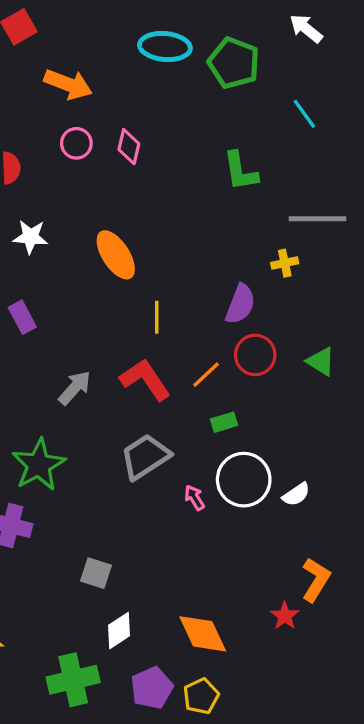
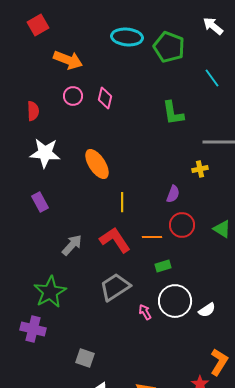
white star: (30, 237) -> (45, 153), size x1.4
purple semicircle: (240, 304) -> (173, 194), size x0.7
orange line: (206, 375) -> (152, 237), turned 42

